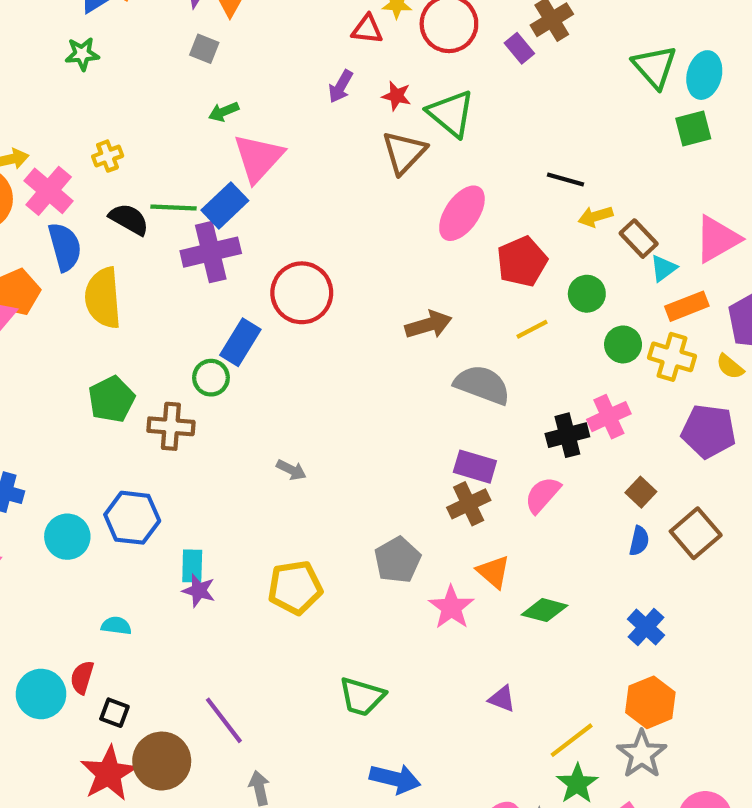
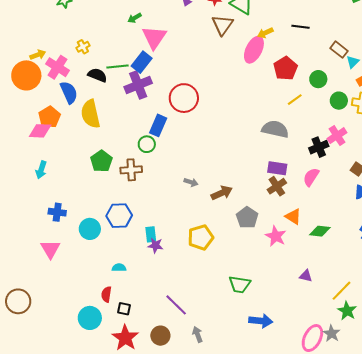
yellow arrow: (596, 216) -> (265, 33), moved
brown arrow: (428, 325) -> (222, 193), moved
cyan circle: (41, 694) -> (90, 318), moved
brown circle: (162, 761) -> (160, 336), moved, size x0.7

